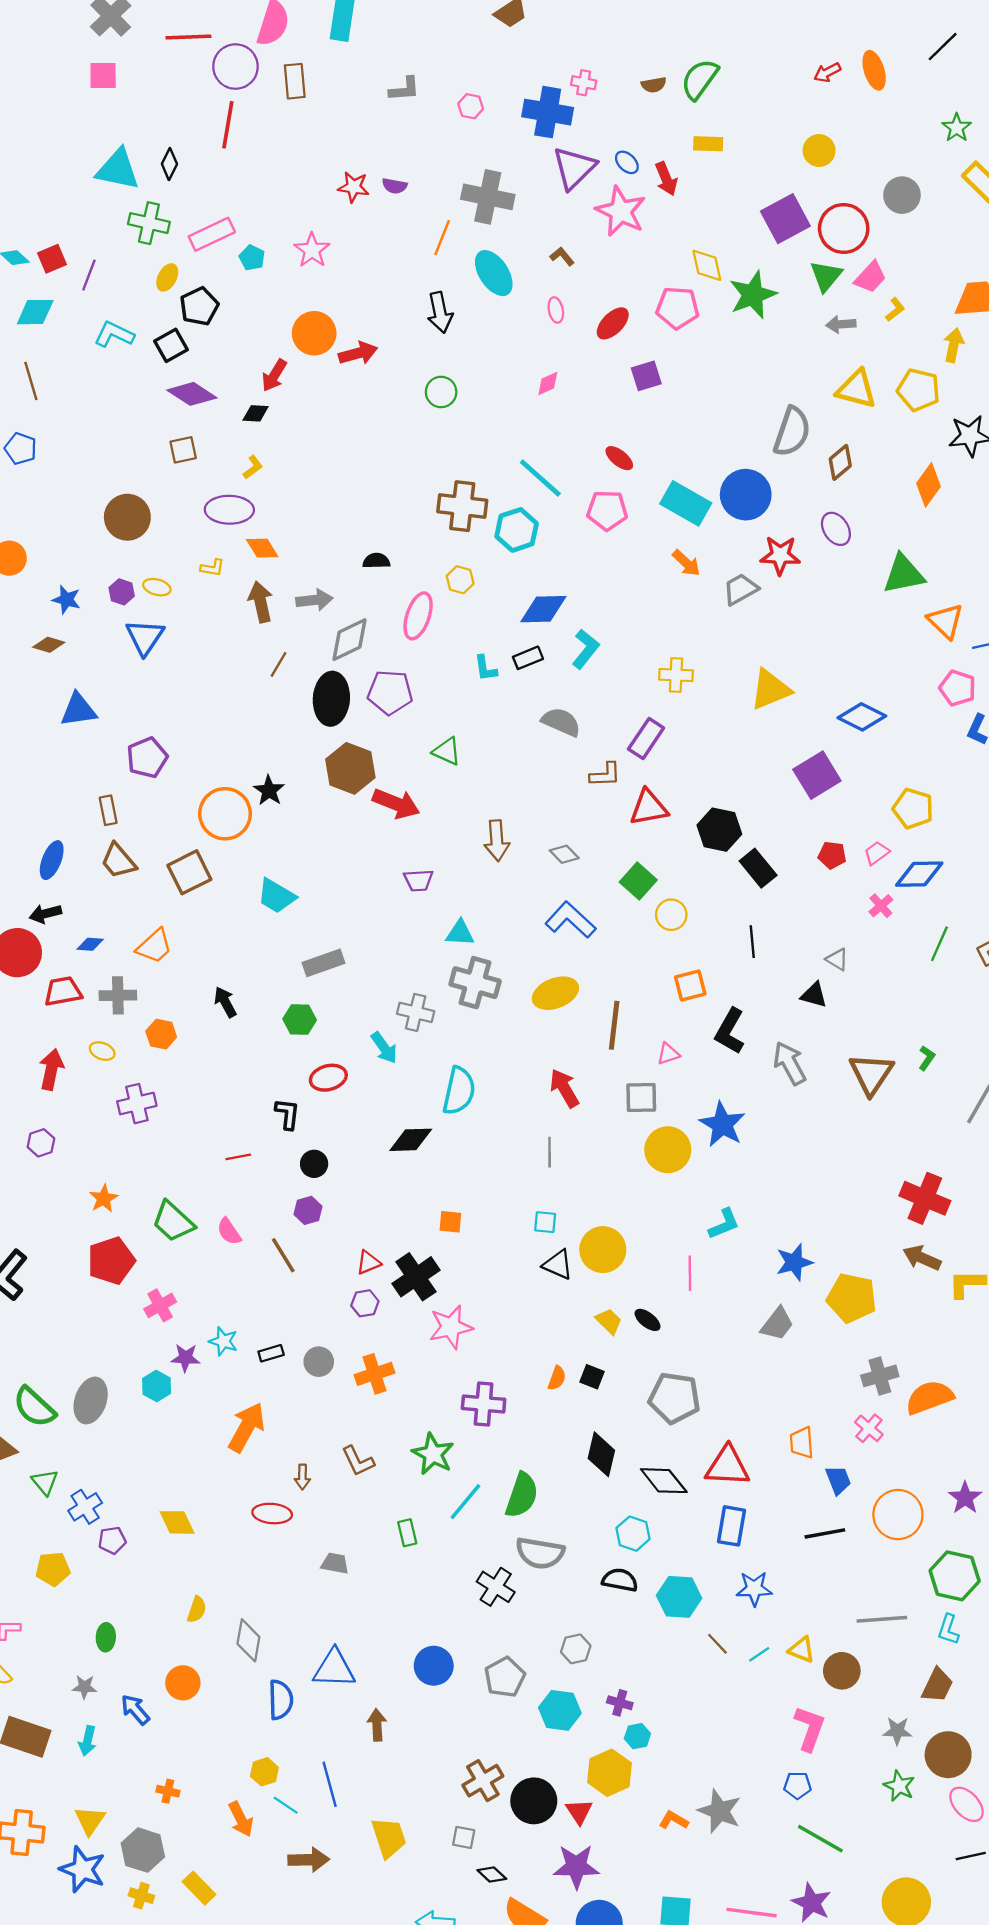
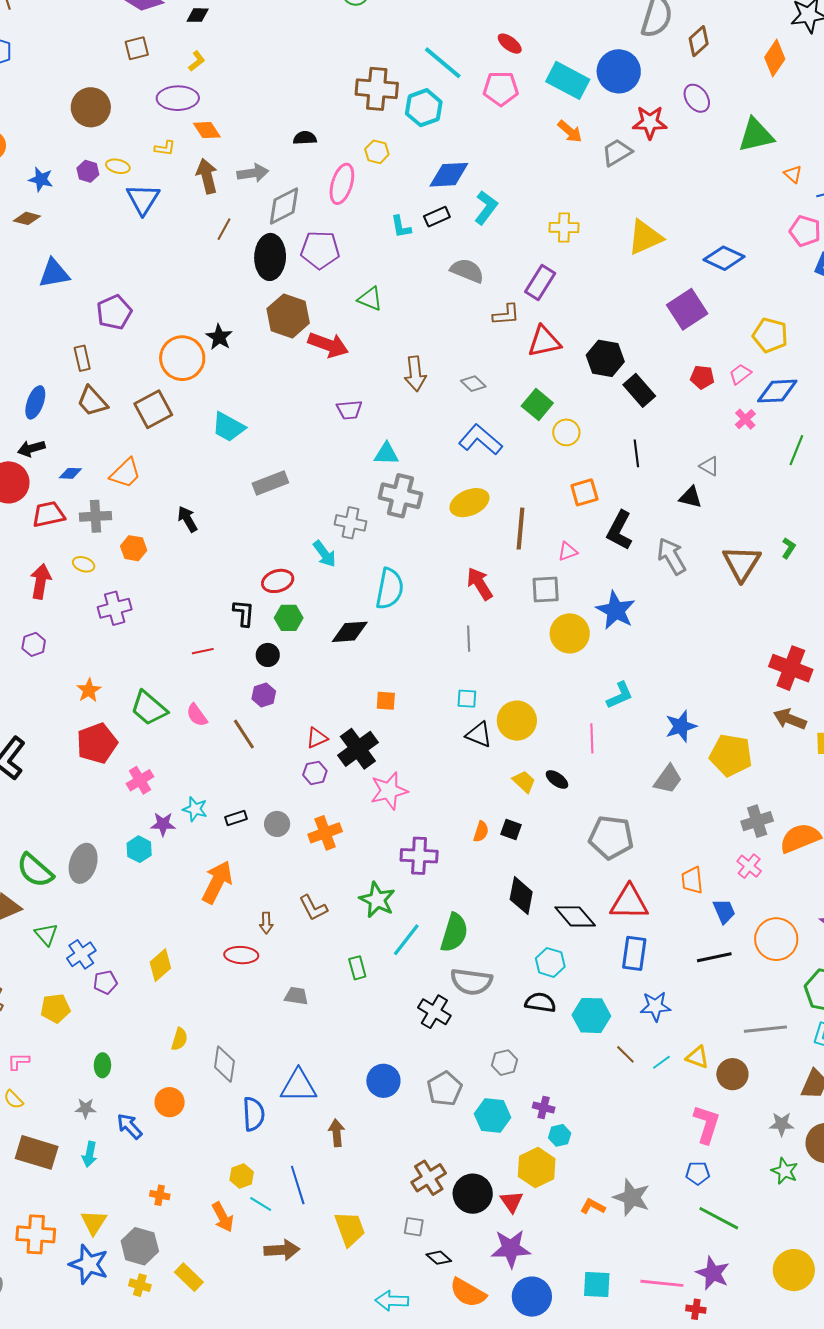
orange triangle: (945, 621) -> (793, 174), size x0.6
blue triangle: (145, 637) -> (143, 199), moved
green hexagon: (300, 1020) -> (289, 618), moved
gray pentagon: (674, 1398) -> (611, 837), moved
yellow diamond: (177, 1522) -> (160, 965), turned 76

